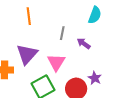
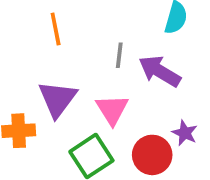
purple arrow: (84, 43) -> (160, 71), size x1.6

